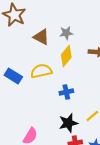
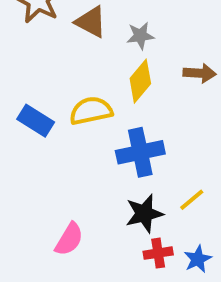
brown triangle: (41, 37) -> (91, 22), moved
blue cross: (66, 92) -> (140, 152), size x1.6

